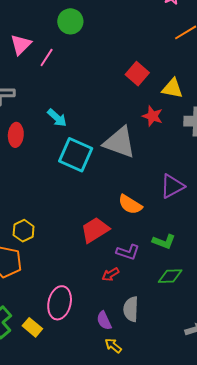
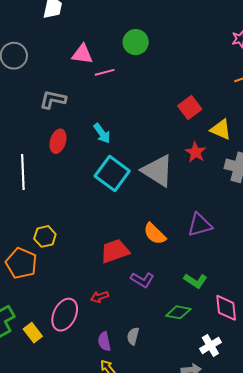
pink triangle: (21, 45) -> (82, 54), turned 40
pink line: (47, 58) -> (105, 72), turned 30
green L-shape: (164, 242) -> (195, 281), moved
red arrow: (110, 274) -> (100, 297), moved
gray semicircle: (131, 309) -> (133, 336), size x0.7

